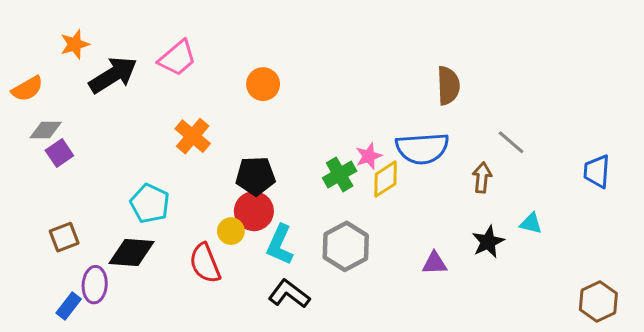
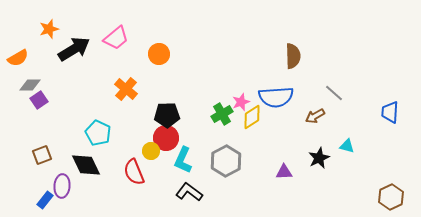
orange circle: (263, 84) -> (159, 54), moved
brown arrow: (482, 177) -> (315, 116), turned -126
black diamond: (131, 252) -> (86, 165), turned 60

